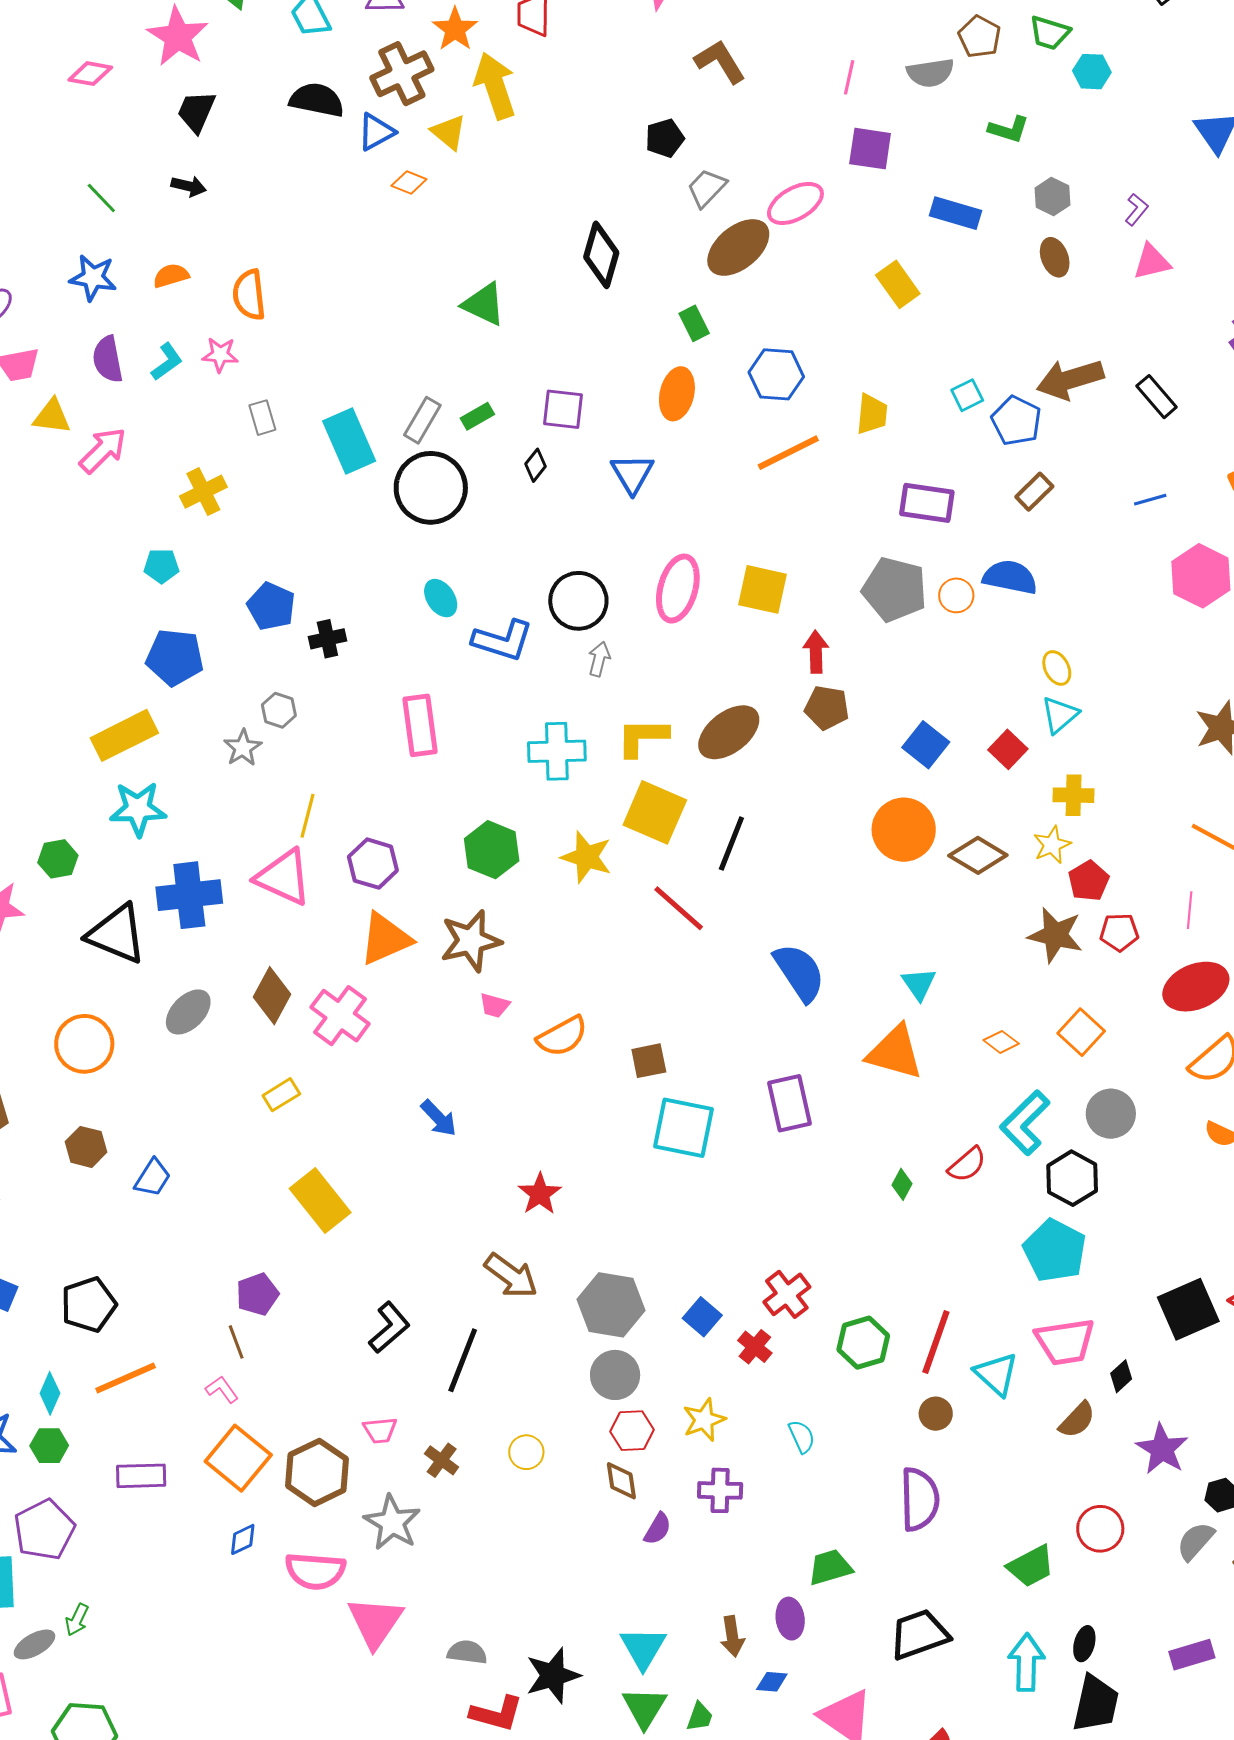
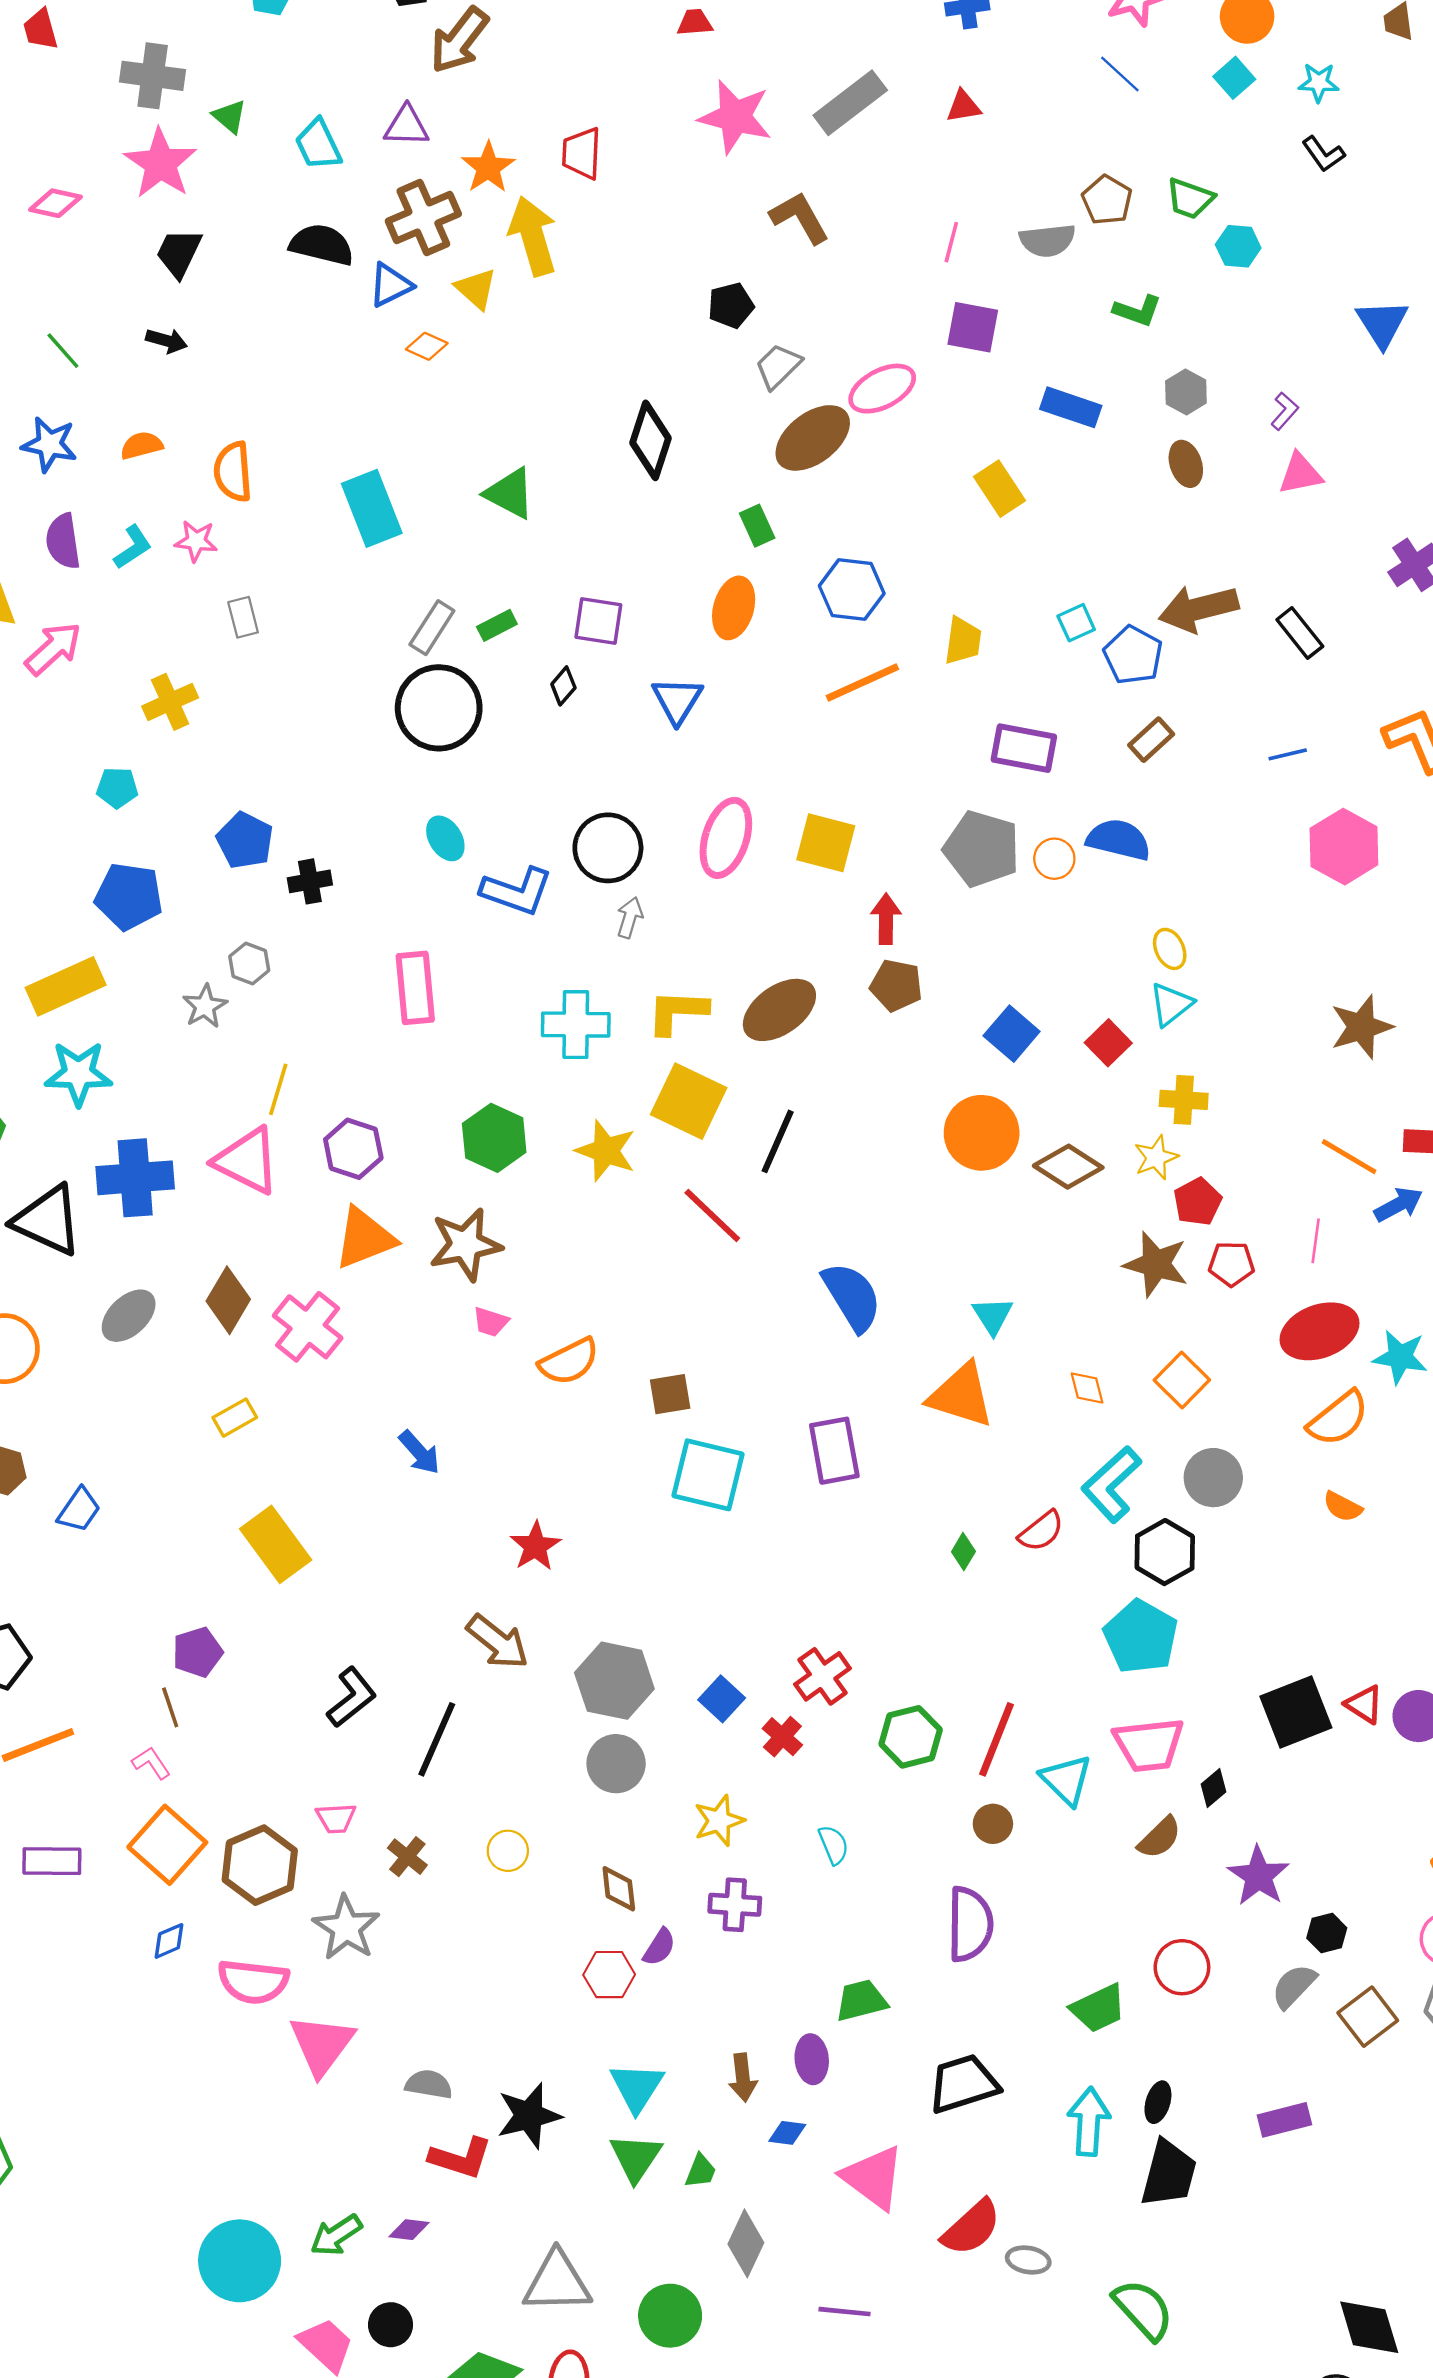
cyan rectangle: (349, 441) -> (372, 508), moved
orange diamond: (1001, 1042) -> (1087, 1388), turned 36
red hexagon: (632, 1431) -> (609, 1975), moved

